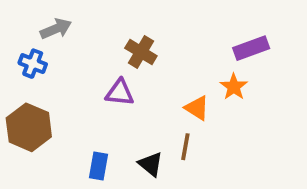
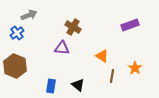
blue cross: (33, 64) -> (17, 33), turned 32
orange star: (234, 87) -> (135, 68), moved
brown line: (185, 147) -> (112, 76), moved

